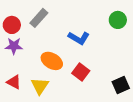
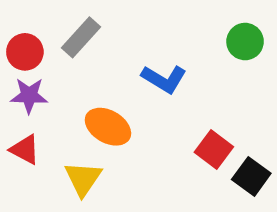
red square: (81, 72) -> (214, 150), moved
red triangle: (14, 82) -> (25, 150), moved
black square: (121, 85) -> (251, 176), turned -30

